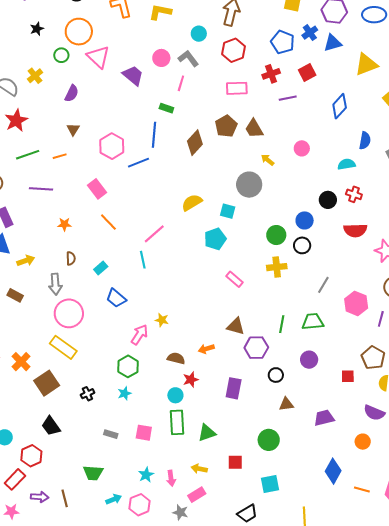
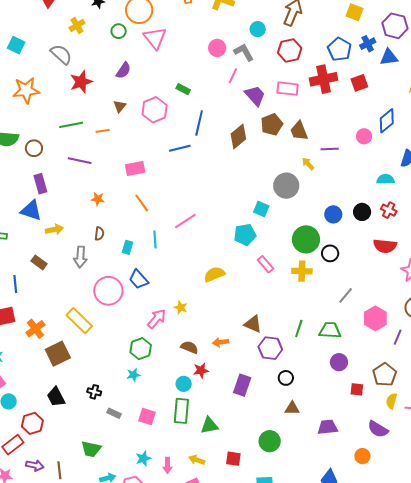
red cross: (271, 74) -> (324, 79), size x1.5
purple trapezoid: (133, 75) -> (255, 96), moved
yellow cross: (35, 76) -> (77, 25), moved
purple line: (288, 98) -> (330, 149), moved
green rectangle: (166, 108) -> (183, 89), moved
red star: (16, 120) -> (81, 82), moved
pink hexagon: (112, 146) -> (155, 110), moved
pink circle: (302, 148) -> (364, 136), moved
pink rectangle: (97, 189) -> (135, 168), turned -72
yellow semicircle: (192, 203) -> (214, 274), moved
blue circle: (305, 220) -> (333, 214), moved
green circle: (276, 235) -> (306, 239), size x1.4
cyan line: (143, 260) -> (155, 240), moved
cyan rectangle: (101, 268) -> (127, 247), turned -40
pink rectangle: (234, 279) -> (266, 264), moved
pink circle: (69, 313) -> (108, 291), moved
purple circle: (309, 360) -> (339, 362), moved
black cross: (87, 394) -> (94, 392), moved, turned 32

